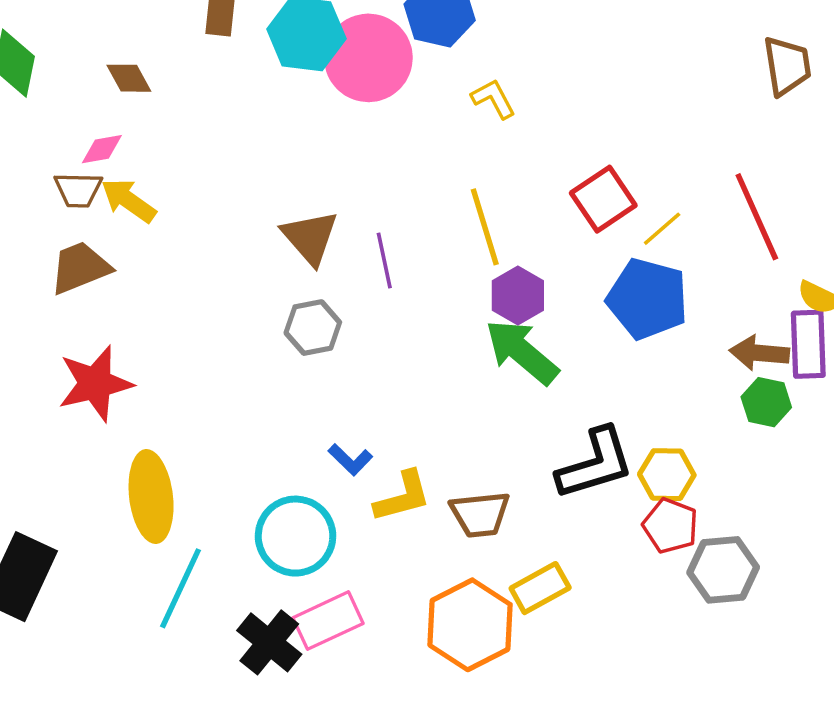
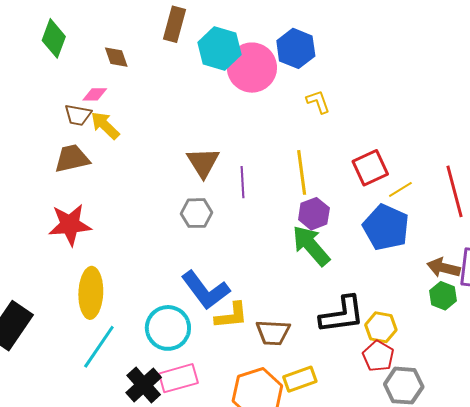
blue L-shape: (350, 460) -> (206, 290), size x2.0

